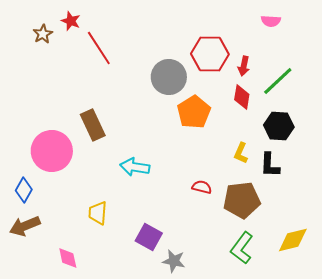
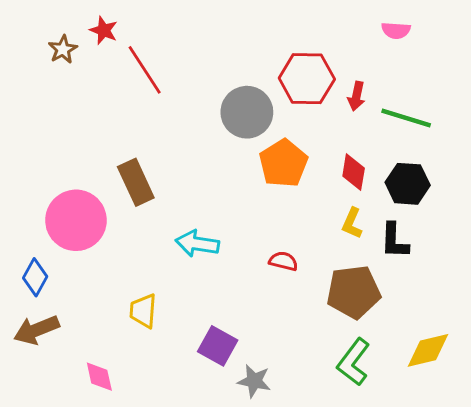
green line: (278, 81) -> (406, 118), turned 60
red diamond: (242, 97) -> (354, 172), moved
red semicircle: (202, 187) -> (283, 261), moved

